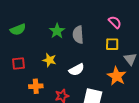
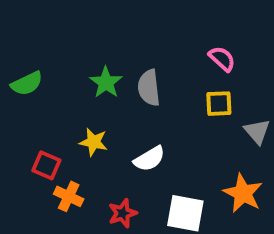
red square: (18, 64) -> (46, 165), moved, turned 32
orange star: (117, 76) -> (243, 193), moved
orange cross: (36, 86) -> (69, 196), turned 32

